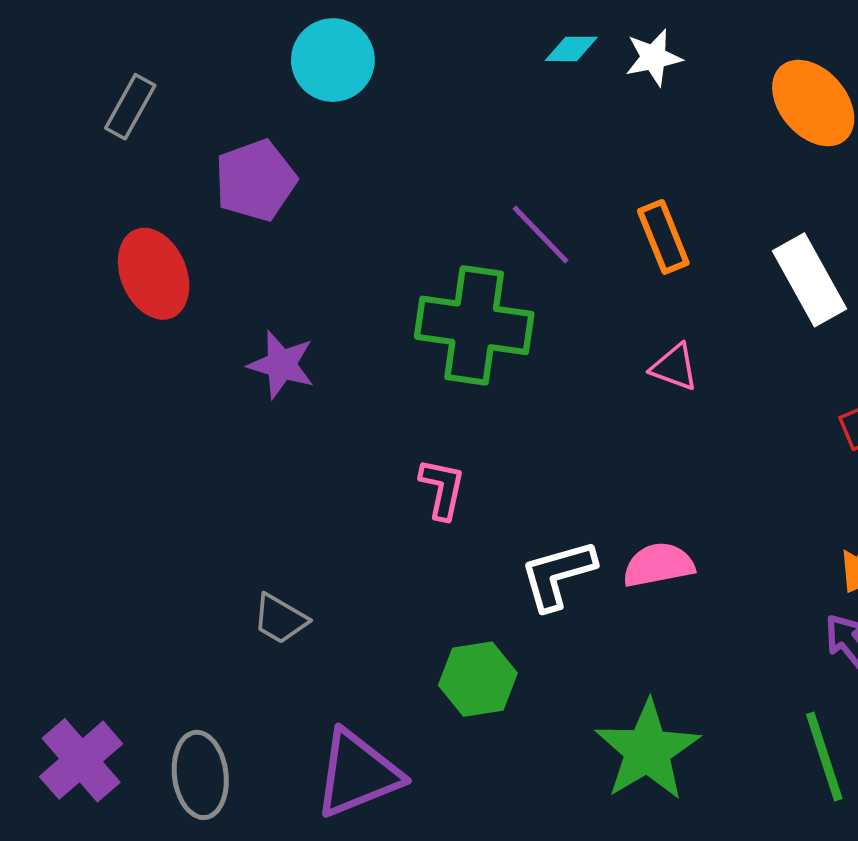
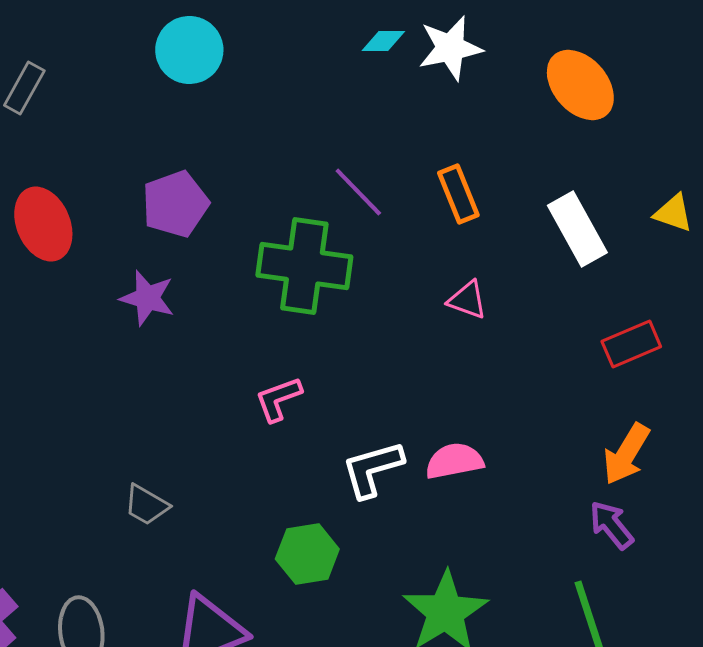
white star: (654, 58) -> (450, 48), size x1.4
purple pentagon: (256, 180) -> (175, 204), moved
pink L-shape: (442, 489) -> (278, 399), turned -122

